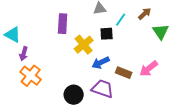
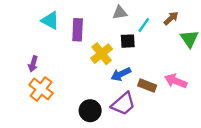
cyan triangle: (13, 35) -> (50, 21), moved
pink arrow: (149, 69) -> (176, 81), turned 60
purple trapezoid: (103, 89) -> (123, 104), turned 120

